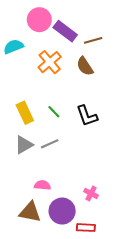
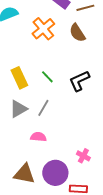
black L-shape: (87, 116) -> (79, 81), turned 85
gray line: (50, 144) -> (43, 108), turned -36
pink semicircle: (42, 185) -> (38, 137), moved

